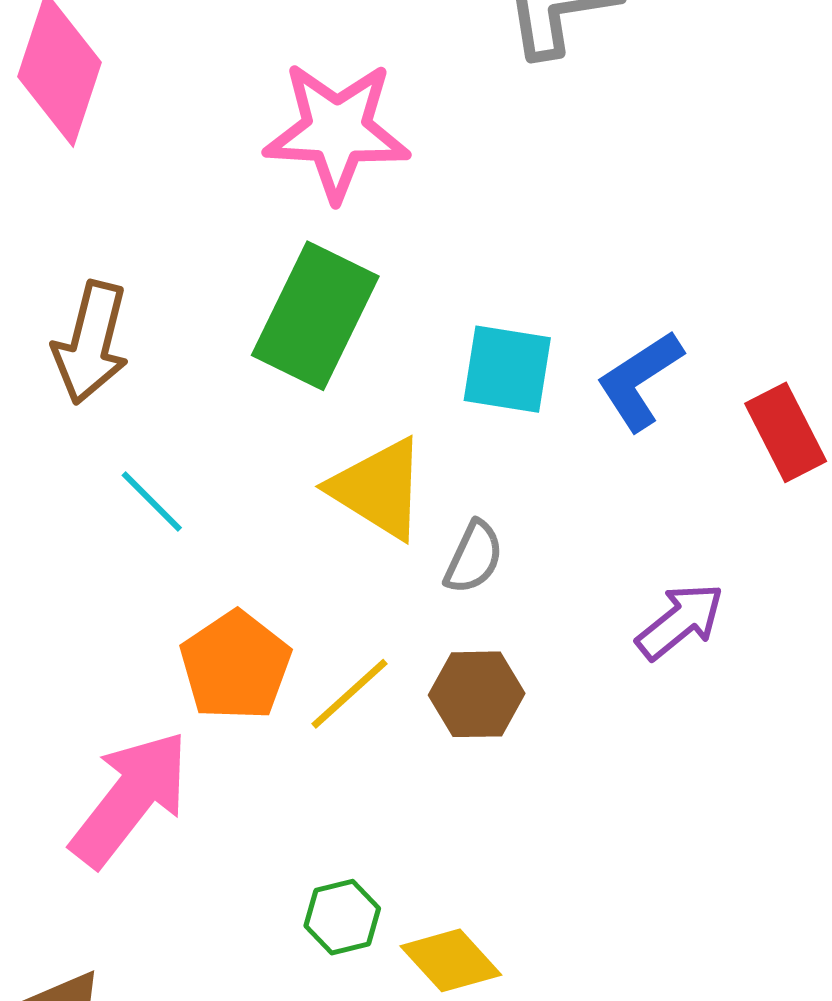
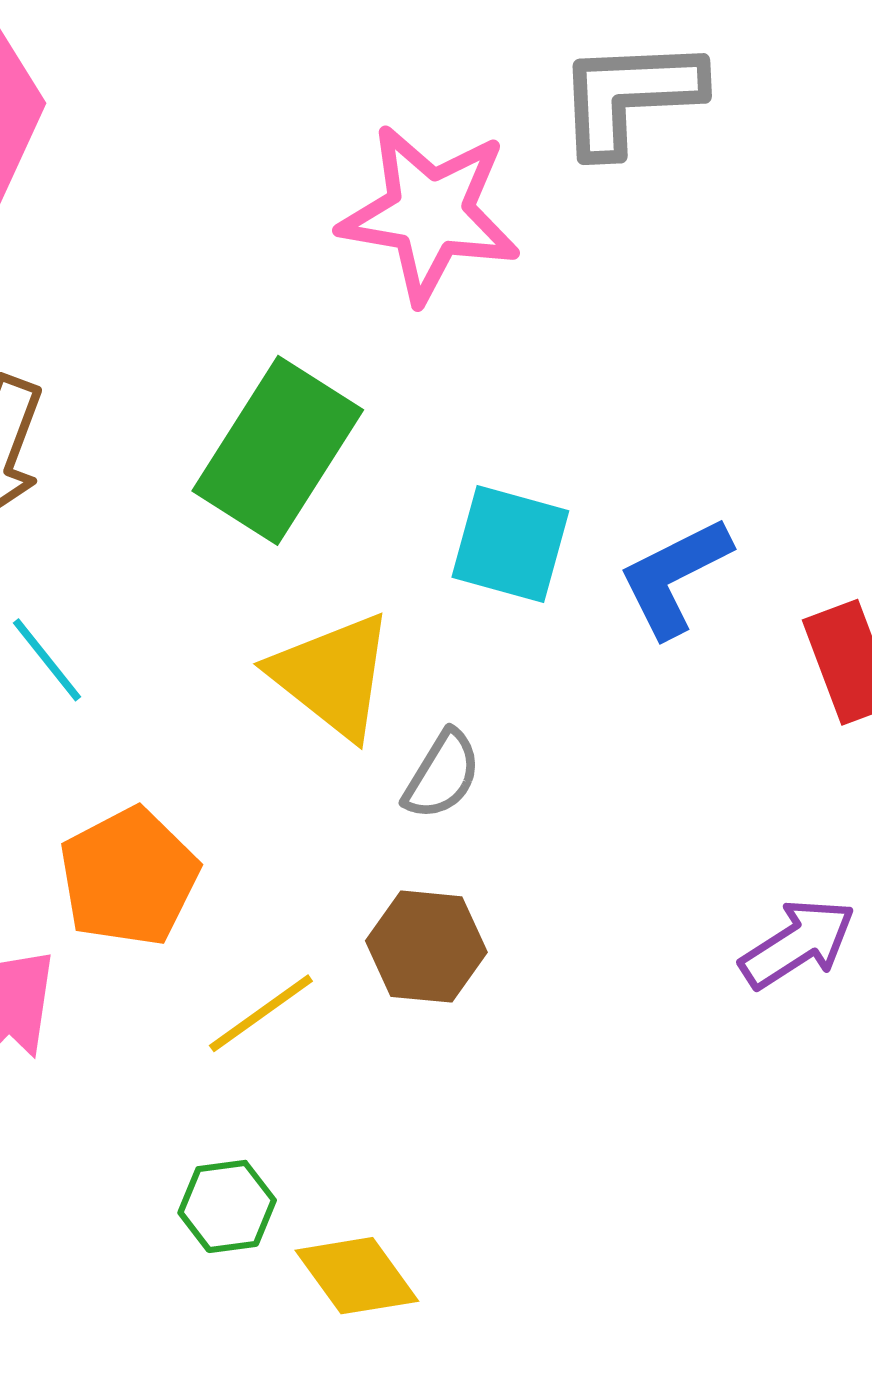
pink star: (337, 131) -> (430, 213), moved
purple arrow: (680, 621) -> (798, 944), moved
yellow line: (349, 694) -> (261, 1013), moved

